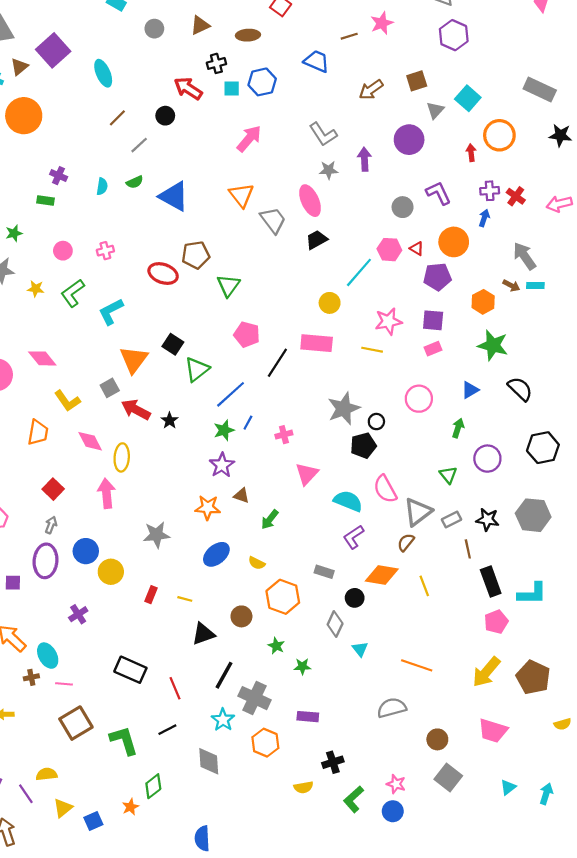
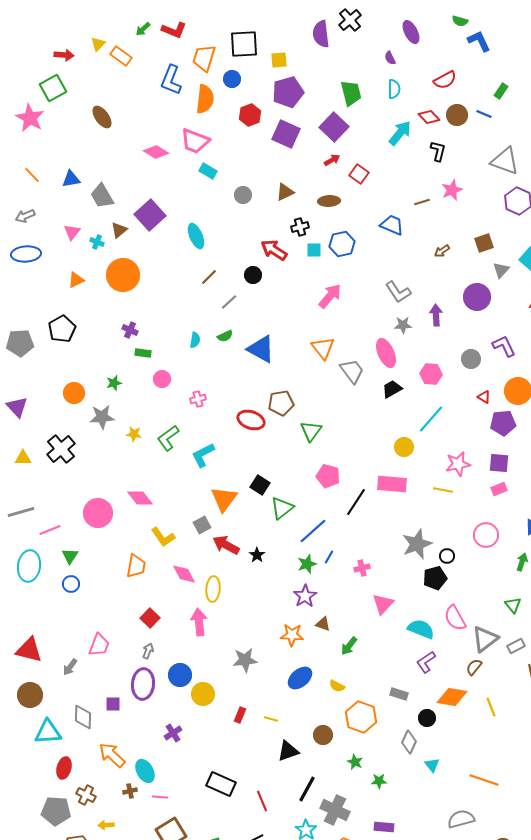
brown arrow: (371, 90) -> (442, 251), size x0.7
purple cross: (59, 176) -> (130, 330), moved
pink hexagon: (389, 250) -> (431, 374), moved
pink circle: (63, 251) -> (162, 379), moved

